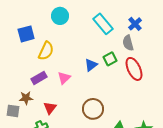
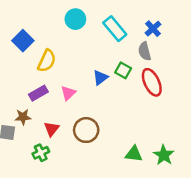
cyan circle: (60, 16) -> (75, 19), moved
blue square: (26, 34) -> (23, 41), turned -30
green square: (110, 59) -> (123, 70), turned -32
brown circle: (93, 109) -> (86, 130), moved

